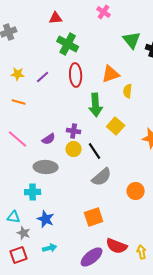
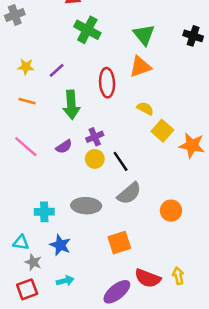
green triangle: (132, 40) -> (144, 35), moved
red ellipse: (76, 75) -> (107, 83), moved
yellow semicircle: (128, 91) -> (145, 108), moved, turned 112
green arrow: (96, 105) -> (71, 105), moved
yellow square: (116, 126) -> (162, 131), moved
purple cross: (74, 131) -> (95, 137), turned -32
gray ellipse: (46, 167) -> (86, 206), moved
yellow arrow: (142, 252) -> (178, 276), moved

